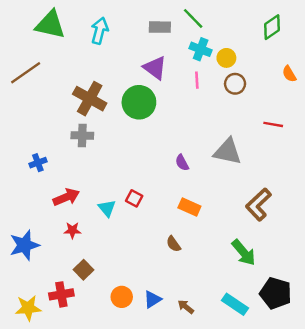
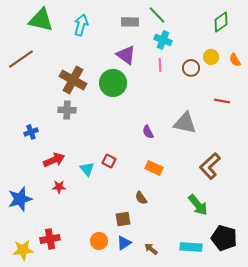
yellow circle: (226, 58) -> (211, 57), moved
brown square: (84, 270) -> (123, 219), moved, turned 35
cyan rectangle: (235, 304) -> (191, 247), turned -30

